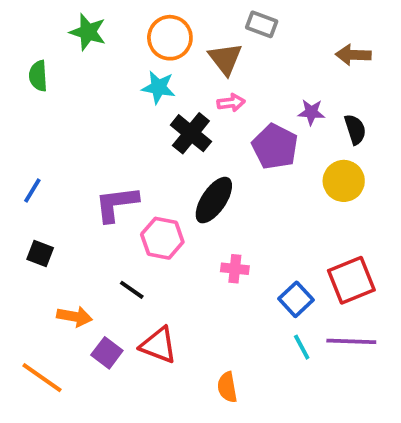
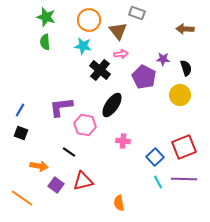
green semicircle: (38, 76) -> (45, 42), moved
blue line: (32, 190) -> (20, 110), moved
red triangle: (158, 345) -> (83, 181), turned -35

